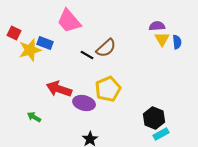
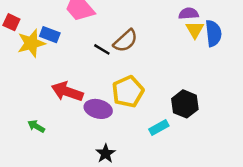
blue semicircle: (177, 42) -> (213, 33), size x1.5
black hexagon: (154, 118) -> (185, 104), moved
cyan rectangle: (161, 134) -> (159, 127), moved

